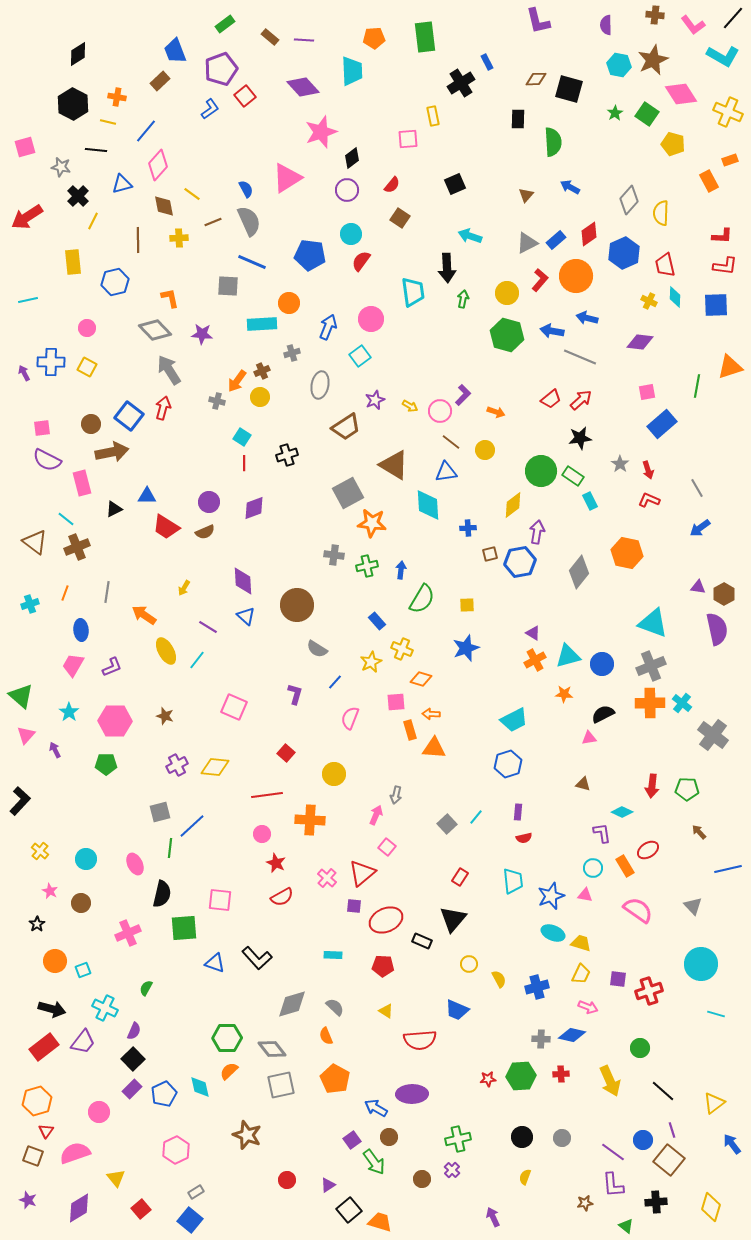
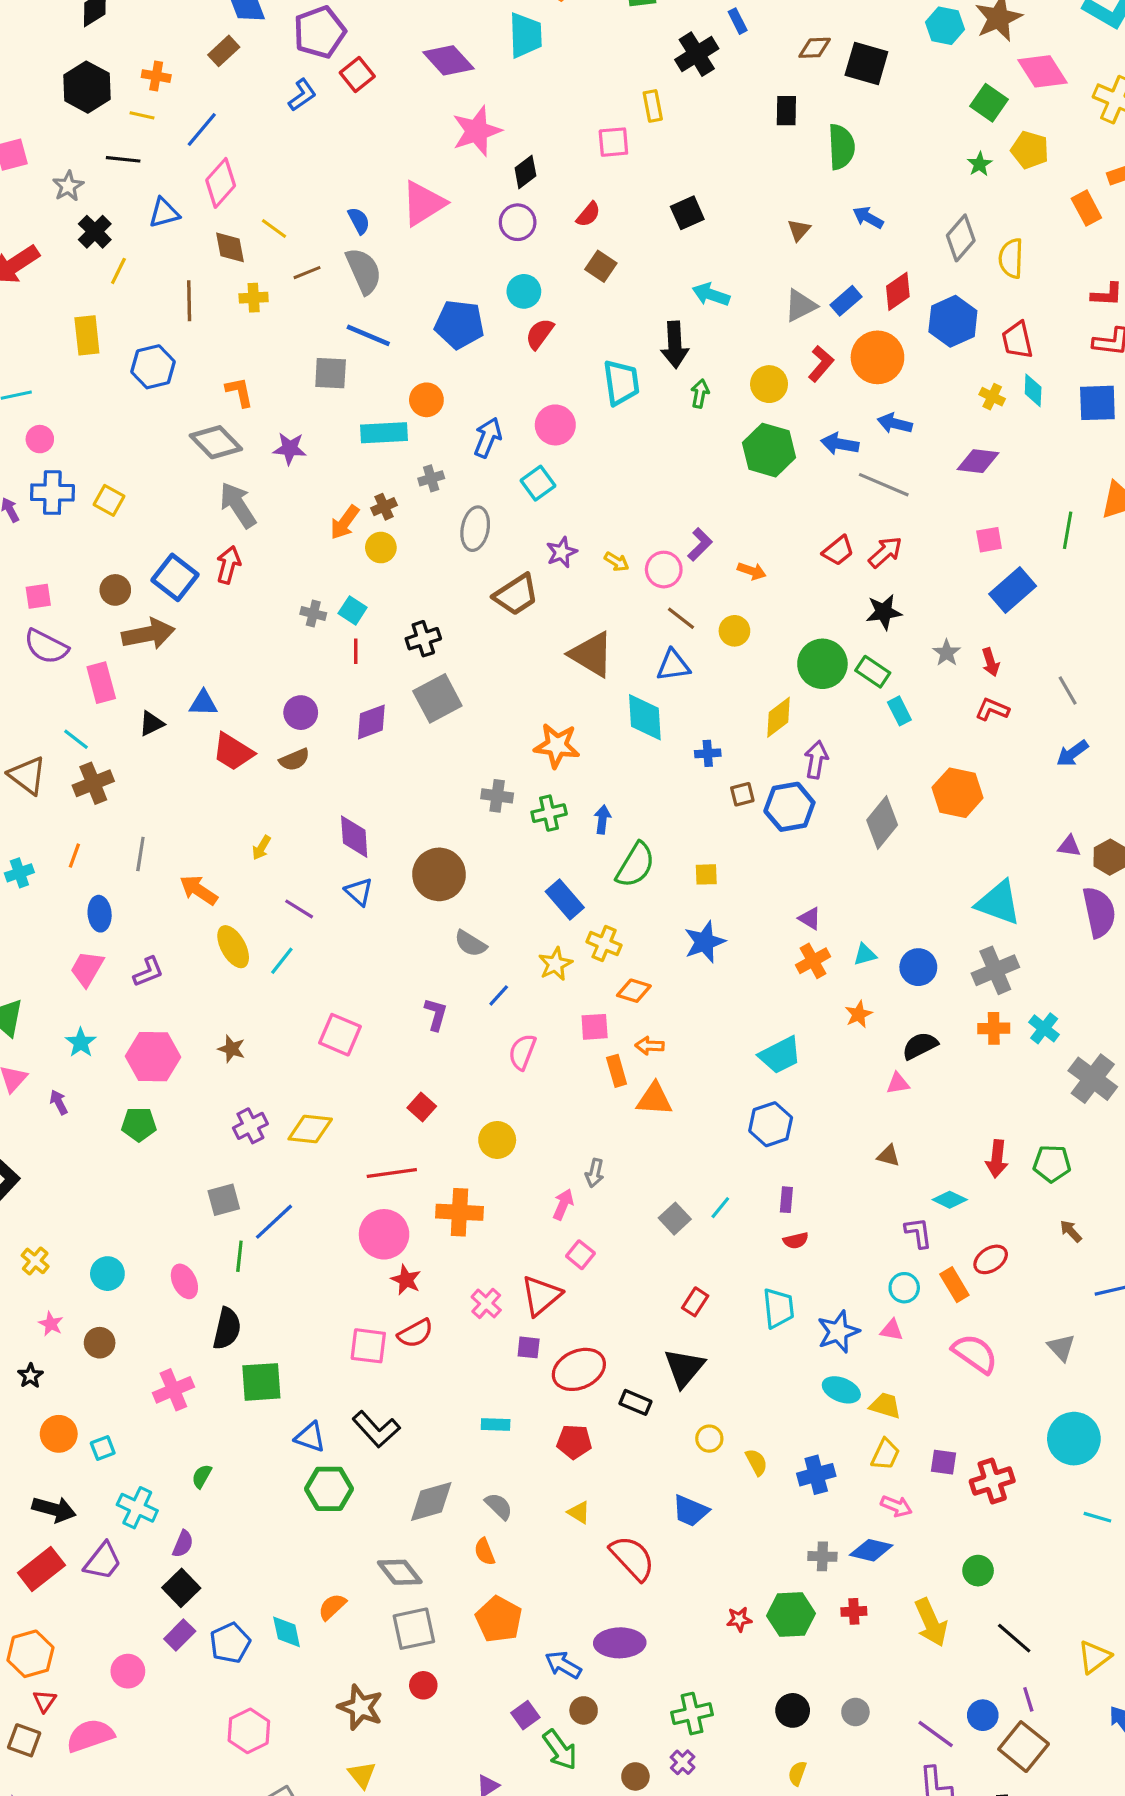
green star: (615, 113) -> (980, 164), moved
gray star: (61, 167) -> (68, 186), turned 30
pink circle: (87, 328) -> (40, 439), moved
gray cross: (217, 401) -> (313, 614), moved
gray square: (348, 493) -> (437, 698), moved
blue rectangle: (377, 621) -> (565, 900), size x1.4
cyan triangle: (568, 656) -> (865, 955), size x0.6
orange star: (564, 694) -> (859, 1014), turned -30
orange cross: (650, 703) -> (994, 1028), size x0.7
pink circle: (262, 834) -> (384, 1234), size x1.8
pink square: (220, 900) -> (368, 1346), moved
green hexagon: (227, 1038) -> (329, 1489), moved
red semicircle: (420, 1040) -> (632, 1558), turned -128
yellow triangle: (116, 1178) -> (362, 1775), moved
red circle: (287, 1180) -> (423, 1685), moved

